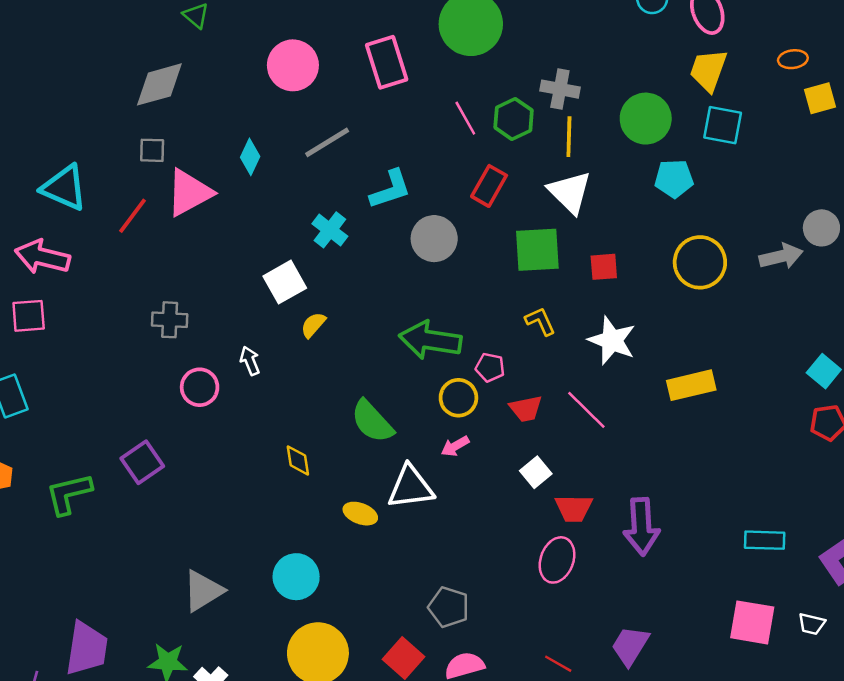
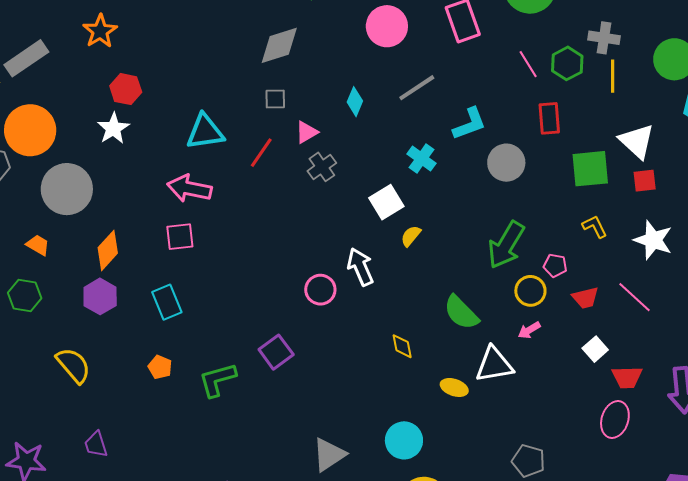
red rectangle: (489, 186) -> (549, 118), turned -32
cyan triangle: (64, 188) -> (205, 132), turned -30
white triangle: (570, 192) -> (637, 141), moved
pink triangle: (189, 193) -> (307, 132), size x0.6
gray cross: (170, 320) -> (322, 167), moved, turned -36
green arrow: (430, 340) -> (506, 245), turned -66
white arrow: (250, 361) -> (360, 267), size x1.6

